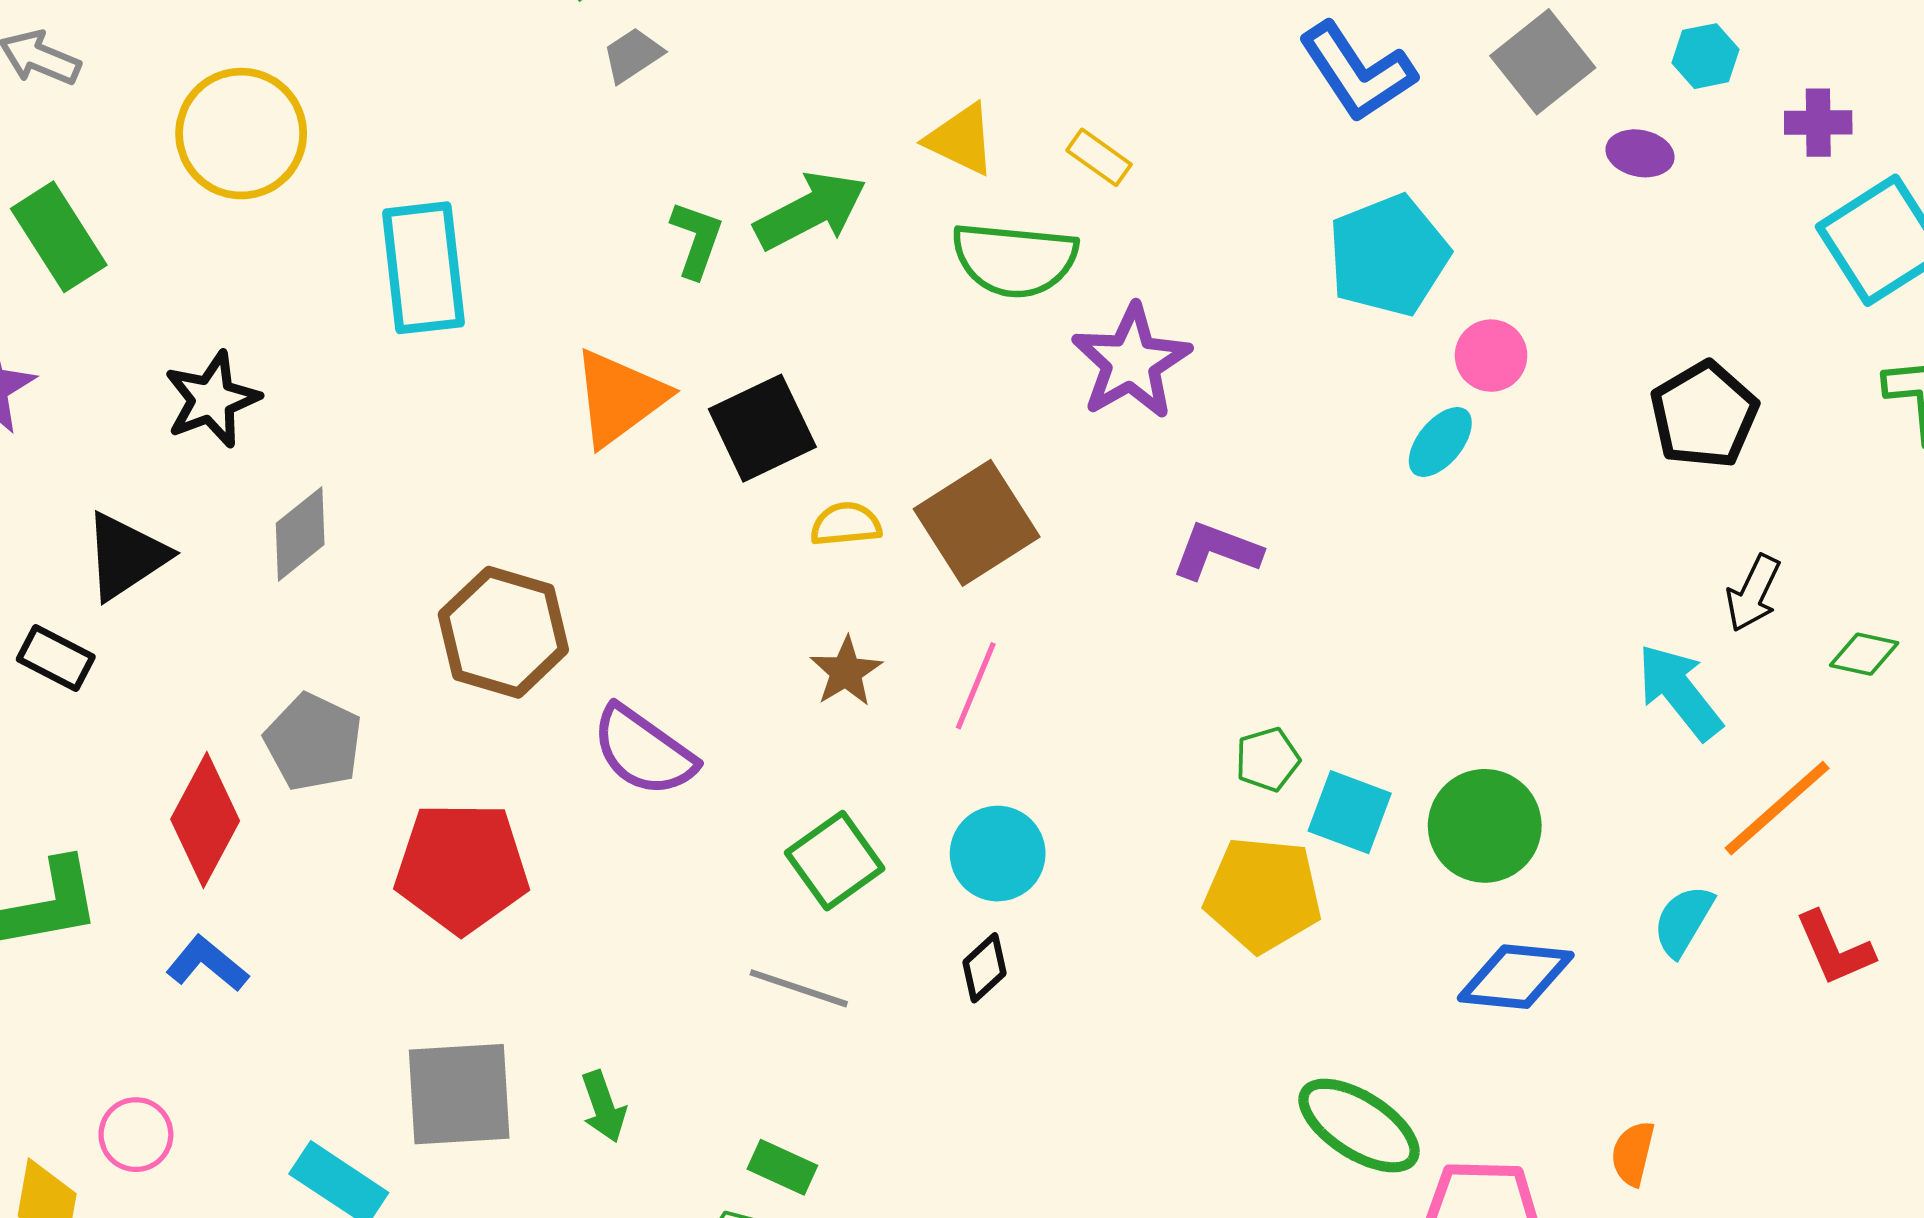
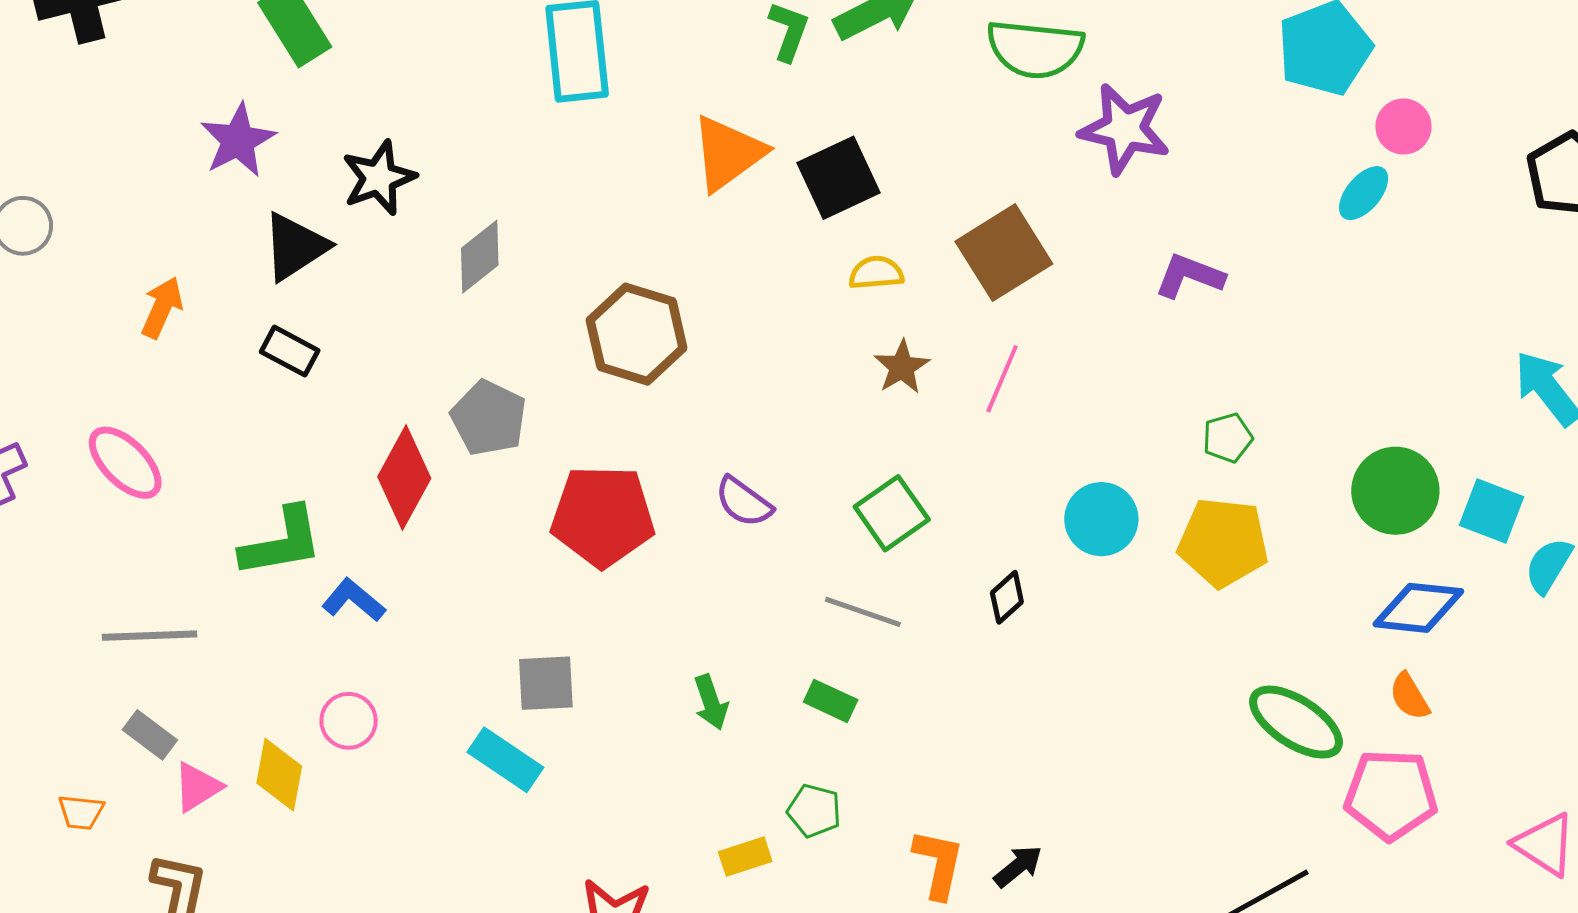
purple star: (1131, 362) -> (1125, 129), turned -30
black star: (212, 399) -> (379, 178), moved
yellow semicircle: (846, 524) -> (876, 273), moved
black triangle: (126, 556) -> (295, 247), moved
purple semicircle: (644, 751) -> (744, 502), moved, size x0.7
cyan square: (1350, 812) -> (1491, 511), moved
cyan circle: (998, 854) -> (1101, 519), moved
blue L-shape: (207, 964) -> (353, 600), moved
gray square: (459, 1094) -> (546, 683), moved, size x0.7
orange semicircle: (1633, 1153) -> (1409, 696), moved, turned -45
green rectangle: (782, 1167) -> (831, 701), moved

